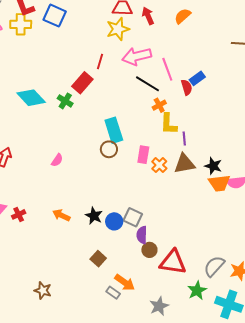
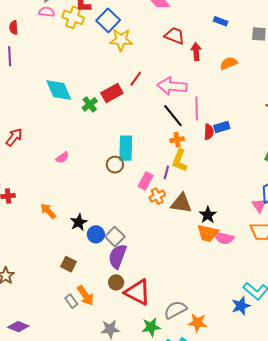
yellow star: (118, 29) -> (121, 40), moved
purple line: (184, 138) -> (166, 172), moved
purple semicircle: (142, 235) -> (117, 256), size x1.4
brown circle: (149, 250) -> (116, 282), moved
brown square: (98, 259) -> (68, 264), turned -35

